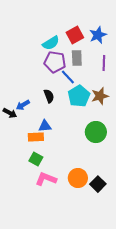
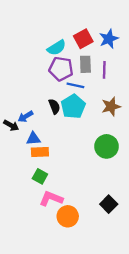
purple line: (104, 63) -> (104, 70), moved
blue line: (68, 77) -> (75, 85), turned -35
cyan pentagon: (79, 96) -> (73, 106), moved
blue triangle: (45, 126) -> (33, 139), moved
orange circle: (78, 178) -> (68, 216), moved

